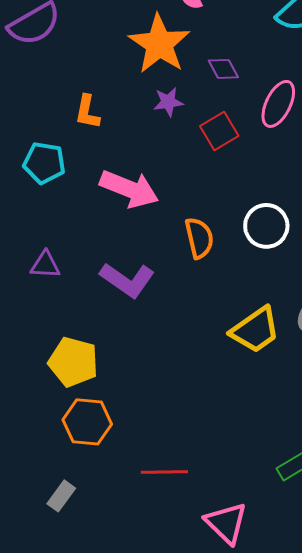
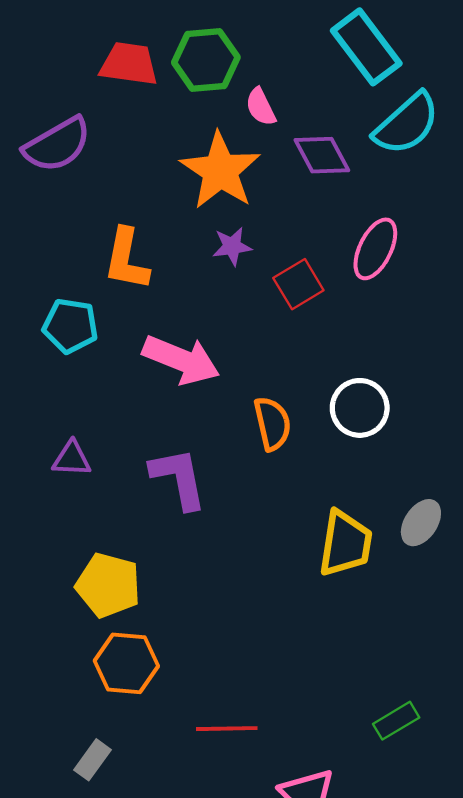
purple diamond: (223, 69) -> (322, 155), moved, size x1.4
orange L-shape: (87, 112) -> (126, 259), size x1.4
purple L-shape: (127, 280) -> (179, 478), turned -136
yellow trapezoid: (255, 330) -> (345, 543), turned -46

